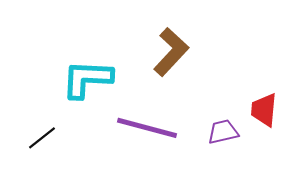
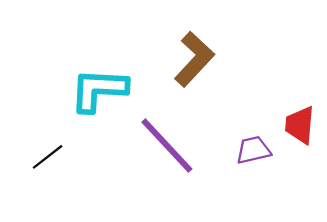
purple line: (147, 128) -> (167, 146), turned 32

